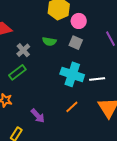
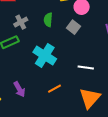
green semicircle: (49, 41) -> (48, 20), turned 72
cyan cross: (72, 74) -> (45, 56), moved

